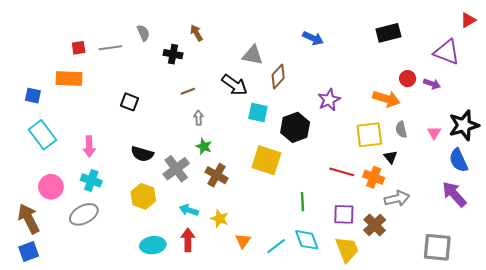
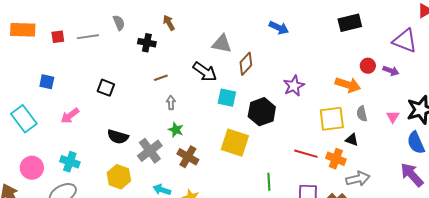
orange rectangle: (69, 79) -> (23, 30), moved
blue square: (33, 96) -> (47, 82), moved
pink arrow: (89, 146) -> (70, 116), moved, turned 54
black triangle: (391, 157) -> (352, 140), turned -32

